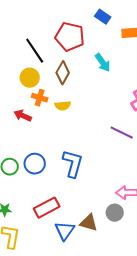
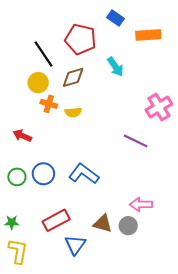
brown diamond: (63, 73) -> (73, 77), turned 45
red arrow: (23, 116) -> (22, 136), moved
blue L-shape: (73, 164) -> (84, 174), turned -68
brown triangle: (89, 223) -> (103, 224), moved

